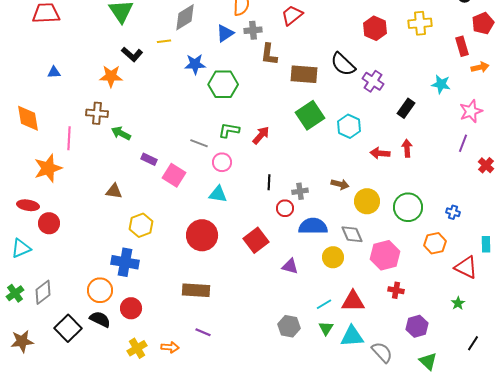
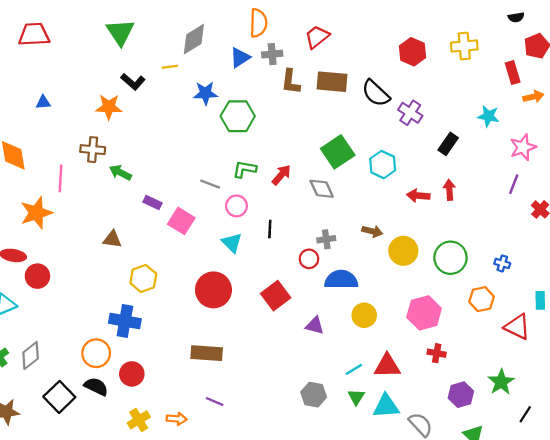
brown rectangle: (304, 74) -> (332, 82), moved
black line: (269, 182) -> (270, 229), moved
cyan triangle: (218, 194) -> (232, 243), turned 36
gray diamond: (352, 234) -> (322, 189), moved
green star: (458, 303) -> (501, 382), moved, size x1.6

